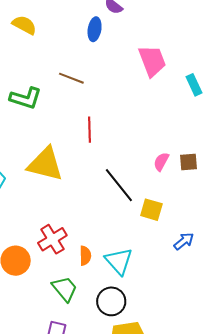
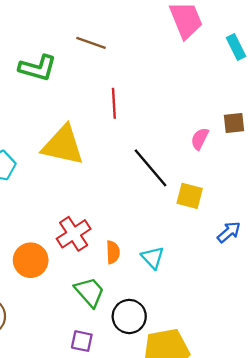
brown square: (189, 162) -> (234, 123), moved
cyan triangle: (119, 261) -> (153, 258), size x0.7
black circle: (111, 301) -> (129, 316), moved

